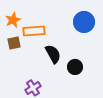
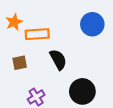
brown square: (14, 43) -> (20, 63), moved
black circle: (75, 67) -> (82, 91), moved, size x1.5

